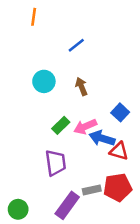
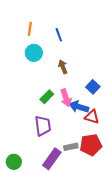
orange line: (34, 17) -> (30, 29), moved
blue line: (76, 45) -> (59, 35), turned -72
cyan circle: (44, 81) -> (34, 53), moved
pink arrow: (85, 127) -> (66, 98), turned -84

